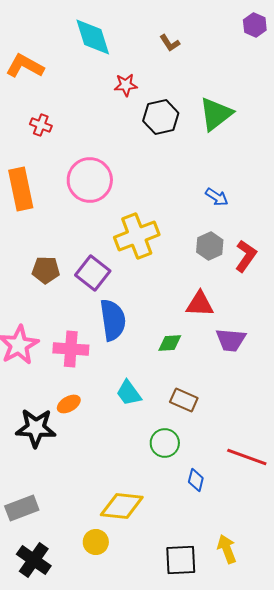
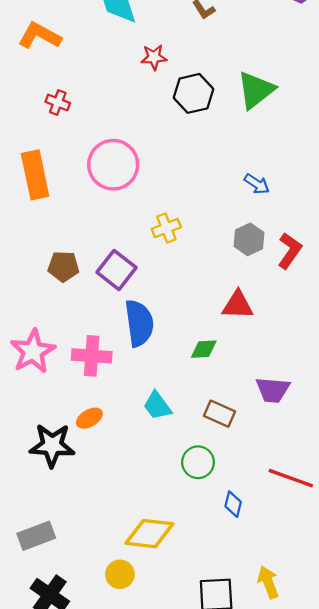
yellow cross: (137, 236) -> (166, 228), size x0.6
purple trapezoid: (231, 340) -> (273, 390), moved

